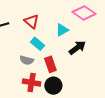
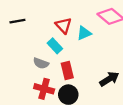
red triangle: (32, 21) -> (64, 26), moved
black arrow: (77, 48) -> (109, 79), moved

